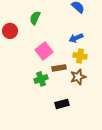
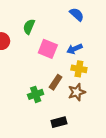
pink square: (44, 51) -> (48, 49), moved, turned -30
brown rectangle: (59, 68) -> (56, 82), turned -48

